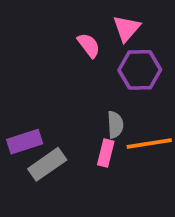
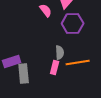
gray rectangle: (47, 164) -> (24, 73), turned -60

